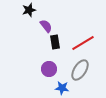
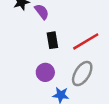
purple semicircle: (46, 26) -> (42, 12), moved

